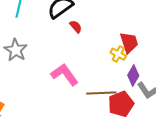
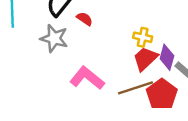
red trapezoid: (129, 43) -> (145, 59), moved, turned -100
gray star: (16, 50) -> (54, 38), moved

